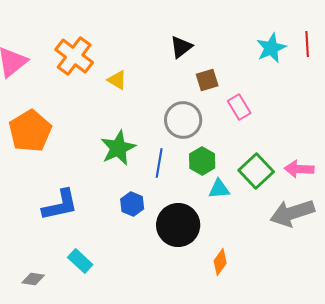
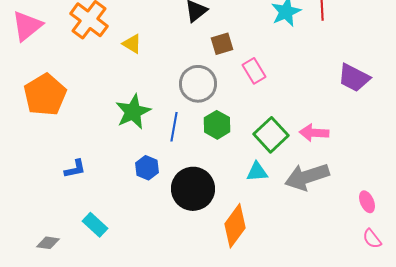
cyan triangle: (219, 189) -> (257, 172), moved
blue L-shape: (60, 205) -> (75, 169), size x0.6
orange diamond: (220, 262) -> (235, 226), size x1.6

